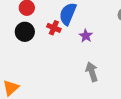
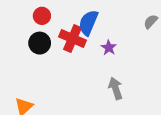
red cross: (54, 28) -> (73, 39), size x1.6

